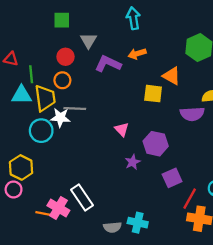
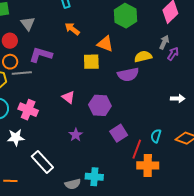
orange arrow: (137, 54) -> (72, 29), turned 63
purple L-shape: (108, 64) -> (41, 55), moved
gray line: (75, 109) -> (22, 73), moved
white star: (60, 118) -> (16, 137), moved
purple star: (133, 162) -> (76, 135), moved
pink cross: (58, 208) -> (28, 110), moved

